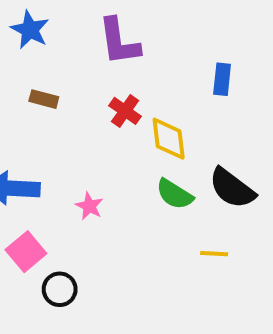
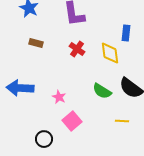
yellow diamond: (169, 139) -> (110, 53), moved
pink square: (26, 252) -> (72, 121), moved

